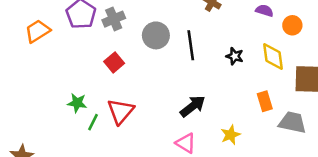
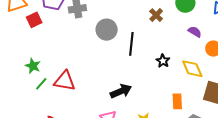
yellow diamond: (273, 56) -> (192, 69), turned -30
red square: (114, 62) -> (34, 20), moved
red triangle: (121, 111) -> (65, 81), turned 45

